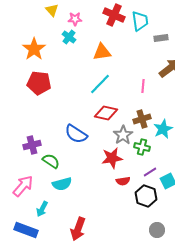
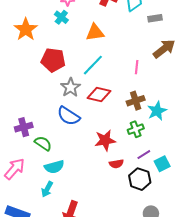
red pentagon: (39, 83) -> (53, 60), moved
gray star: (123, 135) -> (71, 87), moved
green cross: (142, 147) -> (136, 129), turned -35
cyan arrow: (42, 209) -> (47, 189), moved

